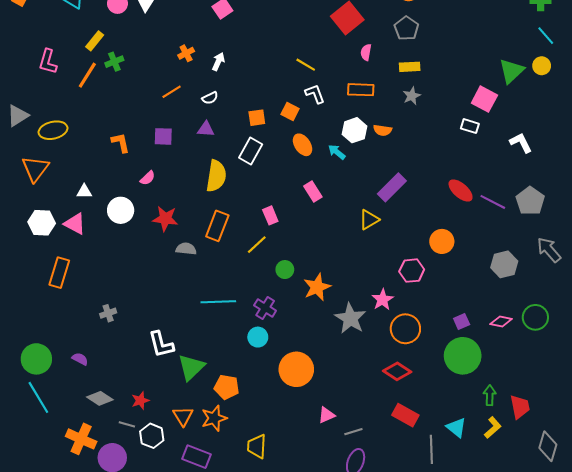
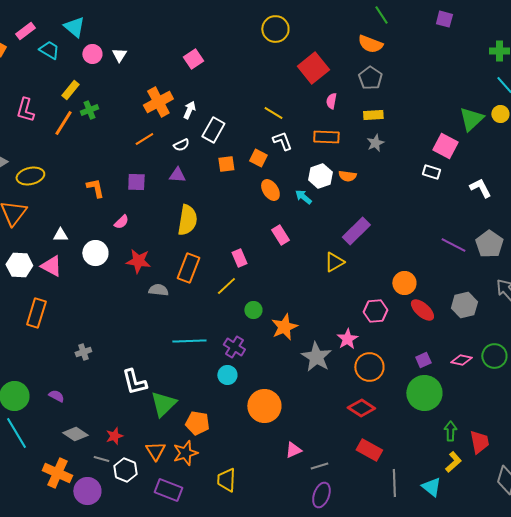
orange cross: (186, 53) -> (158, 102), size x1.8
white rectangle: (251, 151) -> (213, 130), moved
red ellipse: (461, 191) -> (422, 310), moved
cyan triangle: (456, 428) -> (431, 487), moved

